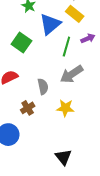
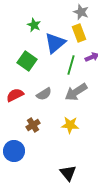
yellow rectangle: (75, 14) -> (79, 33), turned 30
gray semicircle: (43, 86) -> (44, 94), moved, turned 70

